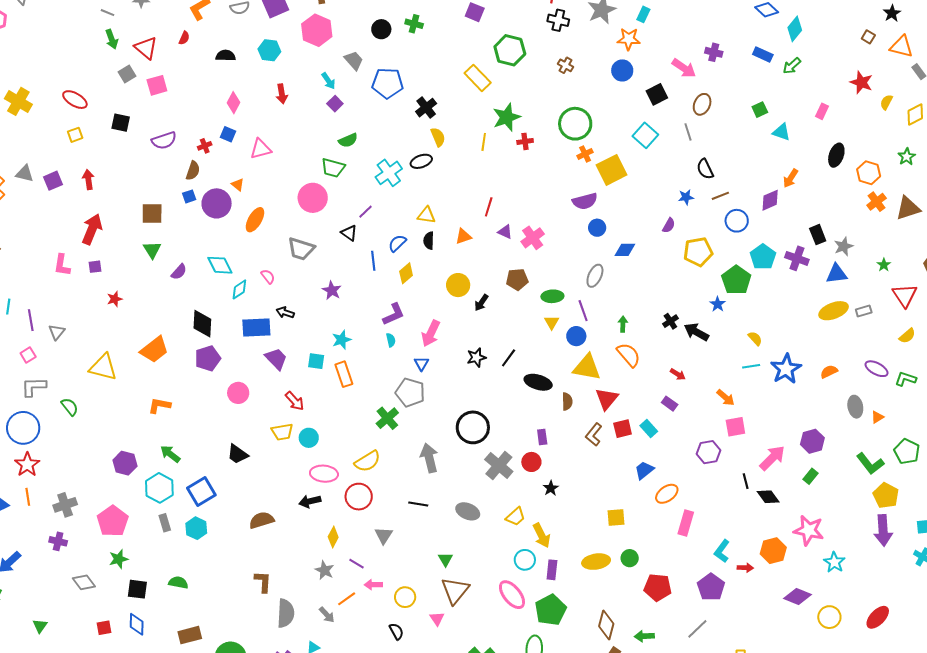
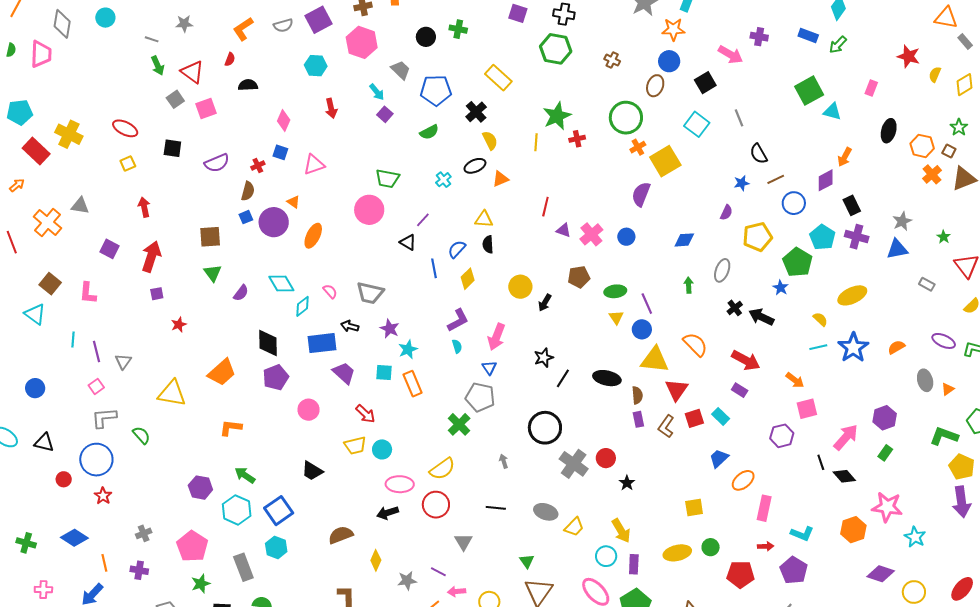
black cross: (558, 20) -> (564, 14), moved
brown square: (868, 37) -> (949, 151), moved
black semicircle: (226, 56) -> (248, 85), moved
yellow rectangle: (478, 78) -> (498, 78), moved
brown ellipse: (702, 104) -> (655, 86), moved
green square: (760, 110) -> (809, 91), size x1.8
green semicircle: (348, 140) -> (429, 132), moved
cyan cross: (389, 173) -> (443, 180), size x0.6
purple square: (53, 181) -> (110, 249), moved, turned -36
purple semicircle: (585, 201) -> (641, 194), turned 130
blue circle: (597, 228) -> (626, 237), moved
black rectangle: (818, 235) -> (852, 205), moved
orange triangle: (463, 236) -> (501, 179), moved
gray trapezoid: (301, 249) -> (370, 293), moved
pink L-shape: (62, 265) -> (88, 293), moved
gray ellipse: (595, 276) -> (722, 270), moved
purple star: (332, 290) -> (390, 329), moved
yellow ellipse: (834, 311) -> (852, 295), moved
gray rectangle: (864, 311) -> (927, 284), turned 49
green arrow: (623, 324) -> (689, 285), moved
black line: (509, 358) -> (563, 378), moved
red arrow: (678, 374) -> (746, 360), size x1.8
purple rectangle: (542, 437) -> (638, 419), moved
gray arrow: (429, 458) -> (504, 461), size x0.5
green L-shape: (870, 464) -> (944, 436), turned 152
red star: (27, 465) -> (103, 496), size x0.7
orange line: (28, 497) -> (104, 563), moved
gray cross: (65, 505) -> (144, 533), size x0.7
yellow trapezoid: (515, 517) -> (574, 527), moved
gray rectangle: (165, 523) -> (243, 567), moved, size x1.5
yellow diamond: (333, 537) -> (376, 560), moved
cyan L-shape: (722, 551) -> (802, 534), turned -100
red arrow: (745, 568) -> (766, 546), moved
gray star: (325, 570) -> (407, 581), turned -30

